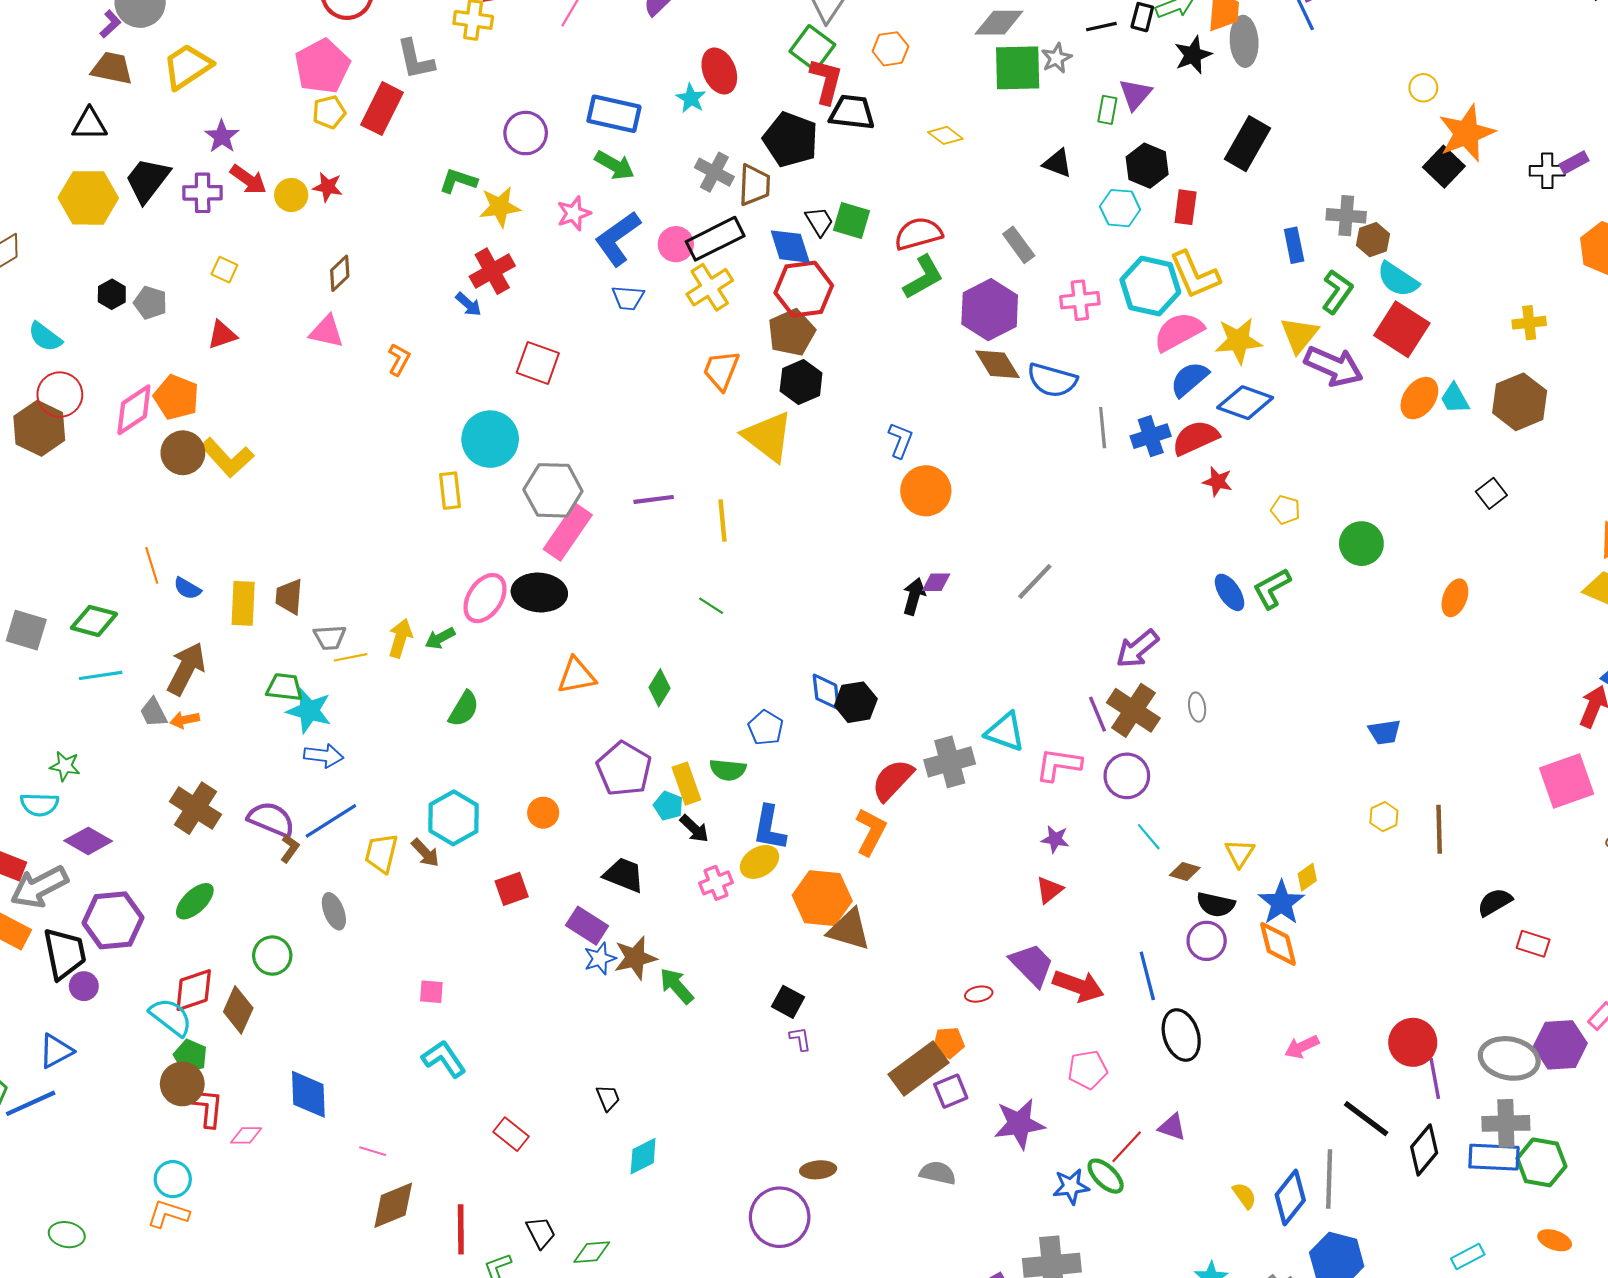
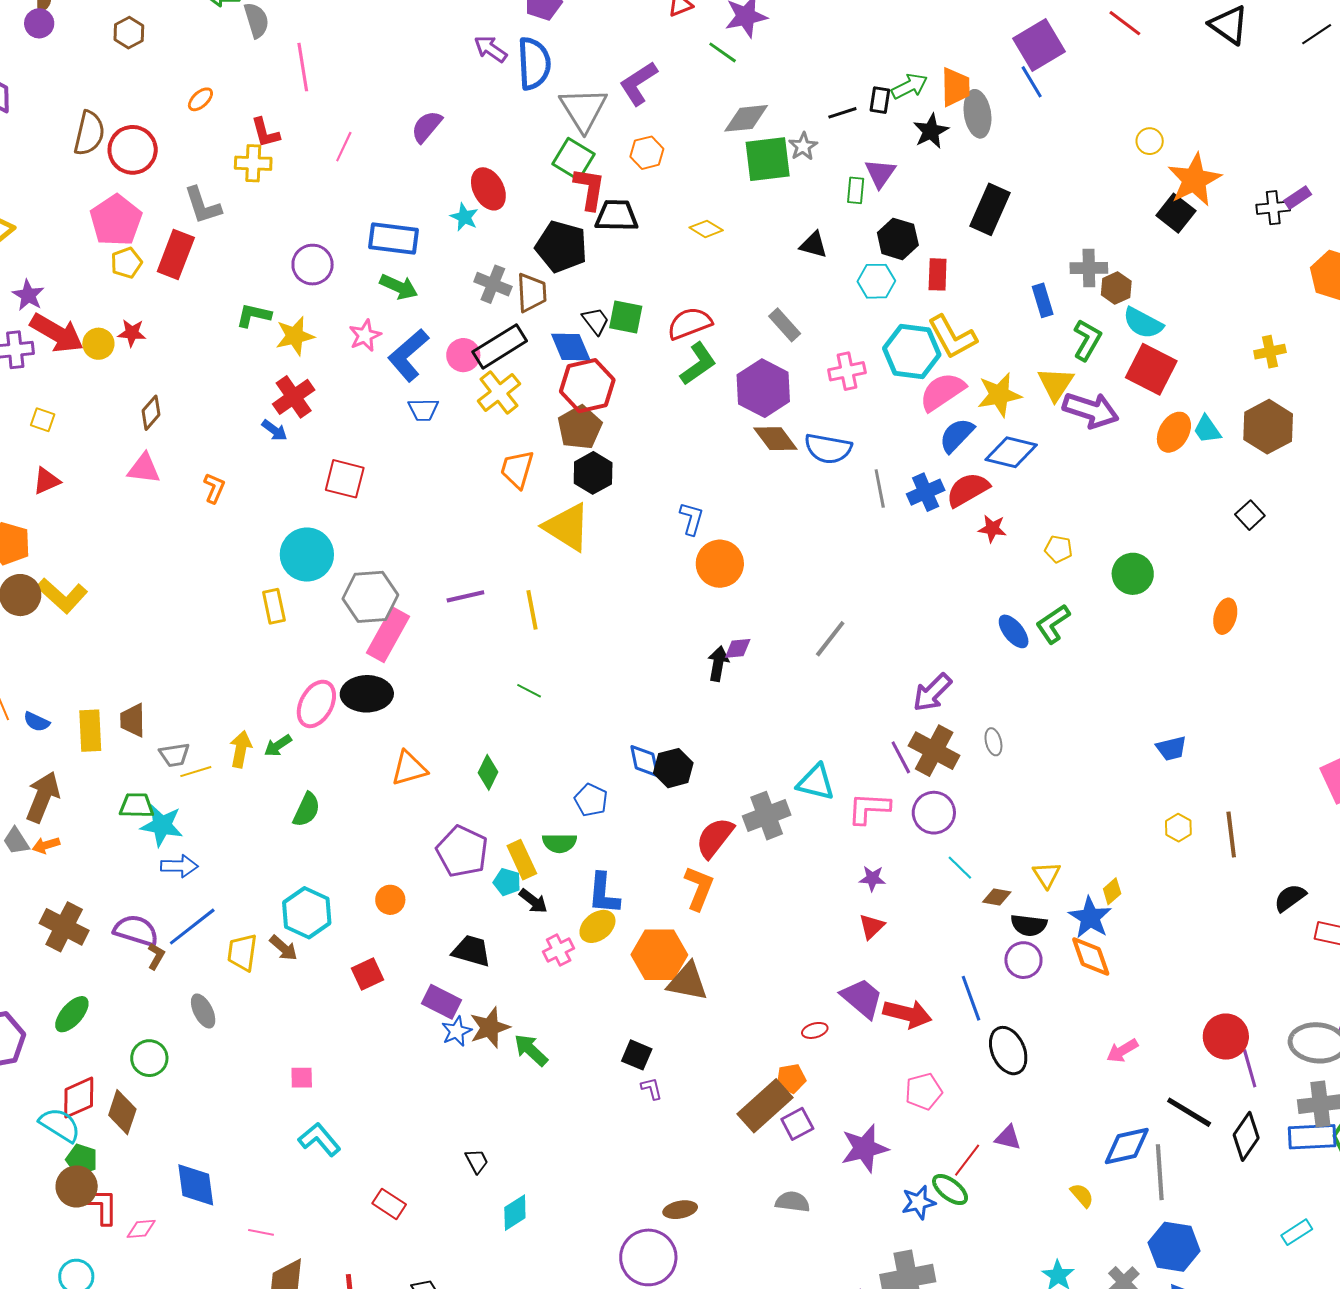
red arrow: (248, 180) -> (57, 333), size x1.5
blue diamond: (1290, 1197) -> (1127, 1146), moved, turned 45

